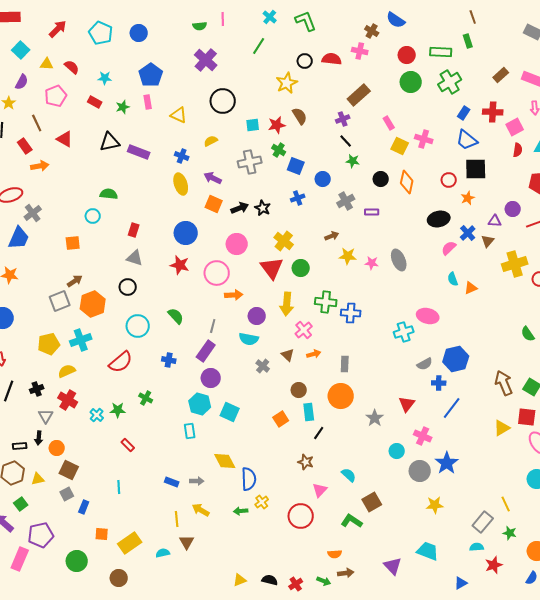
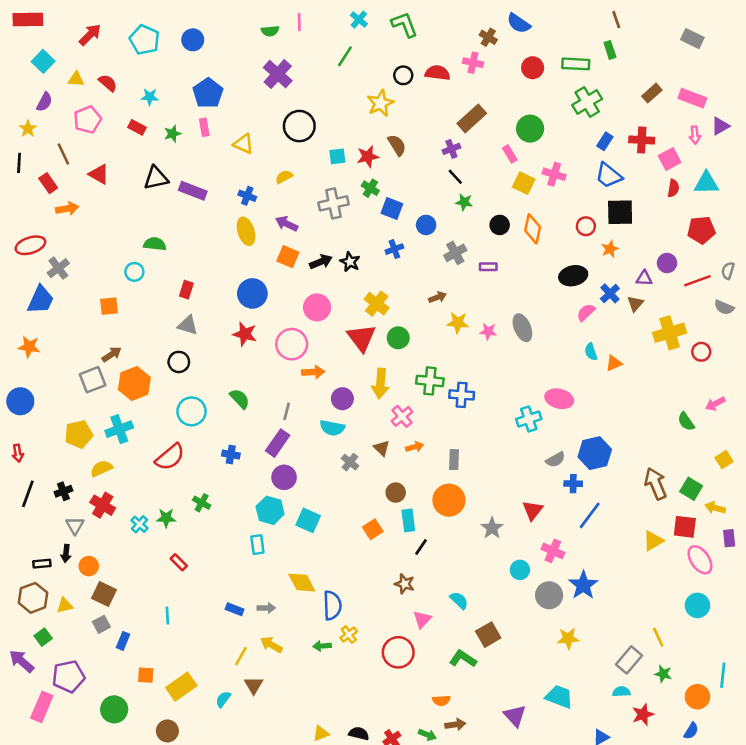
green circle: (411, 82) -> (530, 129), moved
yellow line: (177, 519) -> (241, 656), turned 35
cyan semicircle: (163, 553) -> (223, 699), turned -40

